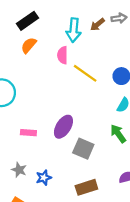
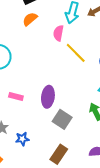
purple ellipse: (63, 127) -> (48, 97), turned -35
brown rectangle: (86, 187) -> (59, 154), turned -48

